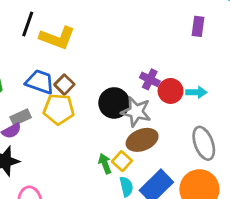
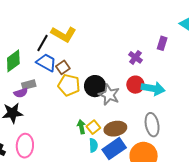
black line: (28, 24) -> (42, 43), moved
purple cross: (150, 79) -> (135, 57), moved
cyan arrow: (196, 92) -> (153, 89), size x1.6
yellow pentagon: (59, 109) -> (69, 85), moved
brown ellipse: (142, 140) -> (115, 129), moved

